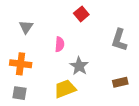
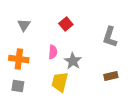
red square: (81, 14) -> (66, 24), moved
pink semicircle: (60, 44) -> (53, 52), moved
yellow trapezoid: (65, 89) -> (60, 82), turned -55

